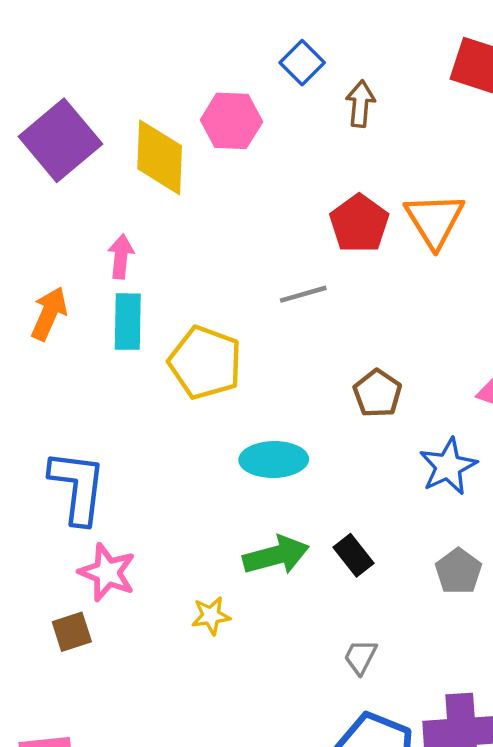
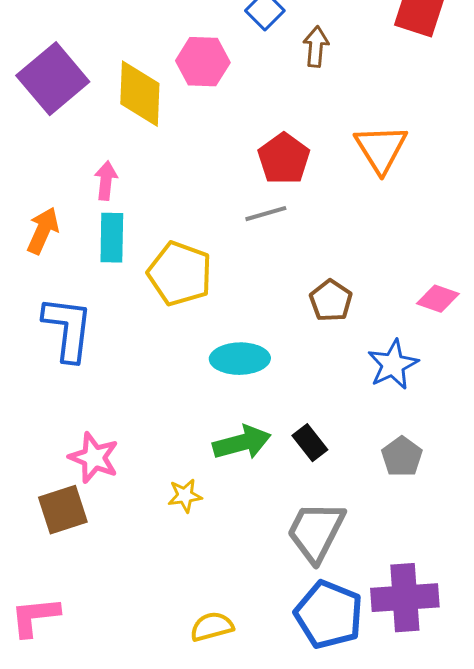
red pentagon: (359, 223) -> (284, 159), moved
blue L-shape: (78, 487) -> (68, 329), moved
brown square: (72, 632) -> (63, 510), size x1.4
gray trapezoid: (360, 657) -> (316, 532), size x2.0

